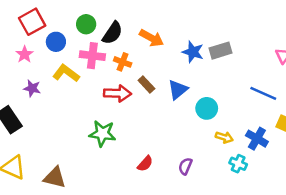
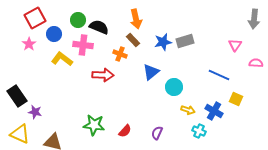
black semicircle: (112, 33) -> (99, 27), turned -102
orange arrow: (151, 38) -> (136, 19), moved, turned 48
blue star: (193, 52) -> (163, 42), turned -30
orange cross: (123, 62) -> (120, 54), moved
brown rectangle: (146, 85) -> (133, 40), moved
purple star: (32, 88) -> (35, 112), moved
green star: (102, 134) -> (94, 125), moved

